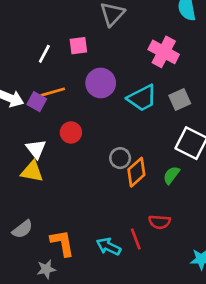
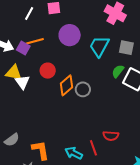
cyan trapezoid: (142, 98) -> (99, 46), turned 145
gray square: (180, 99) -> (126, 48), turned 35
yellow triangle: (32, 171) -> (14, 73), moved
orange diamond: (136, 172) -> (67, 85), moved
green semicircle: (171, 175) -> (118, 71), moved

